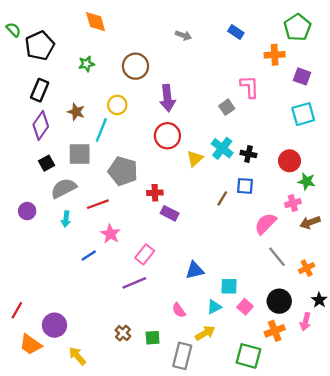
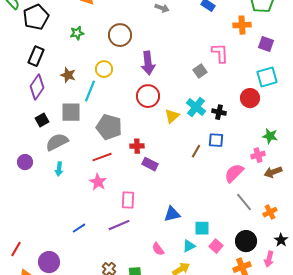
red circle: (289, 161) -> (250, 98), moved
red line: (98, 204) -> (102, 157), moved
pink rectangle: (145, 254) -> (128, 200), turned -36
blue line: (89, 256) -> (79, 228), moved

